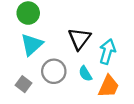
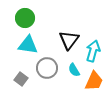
cyan triangle: (32, 44) -> (28, 45), turned 50

